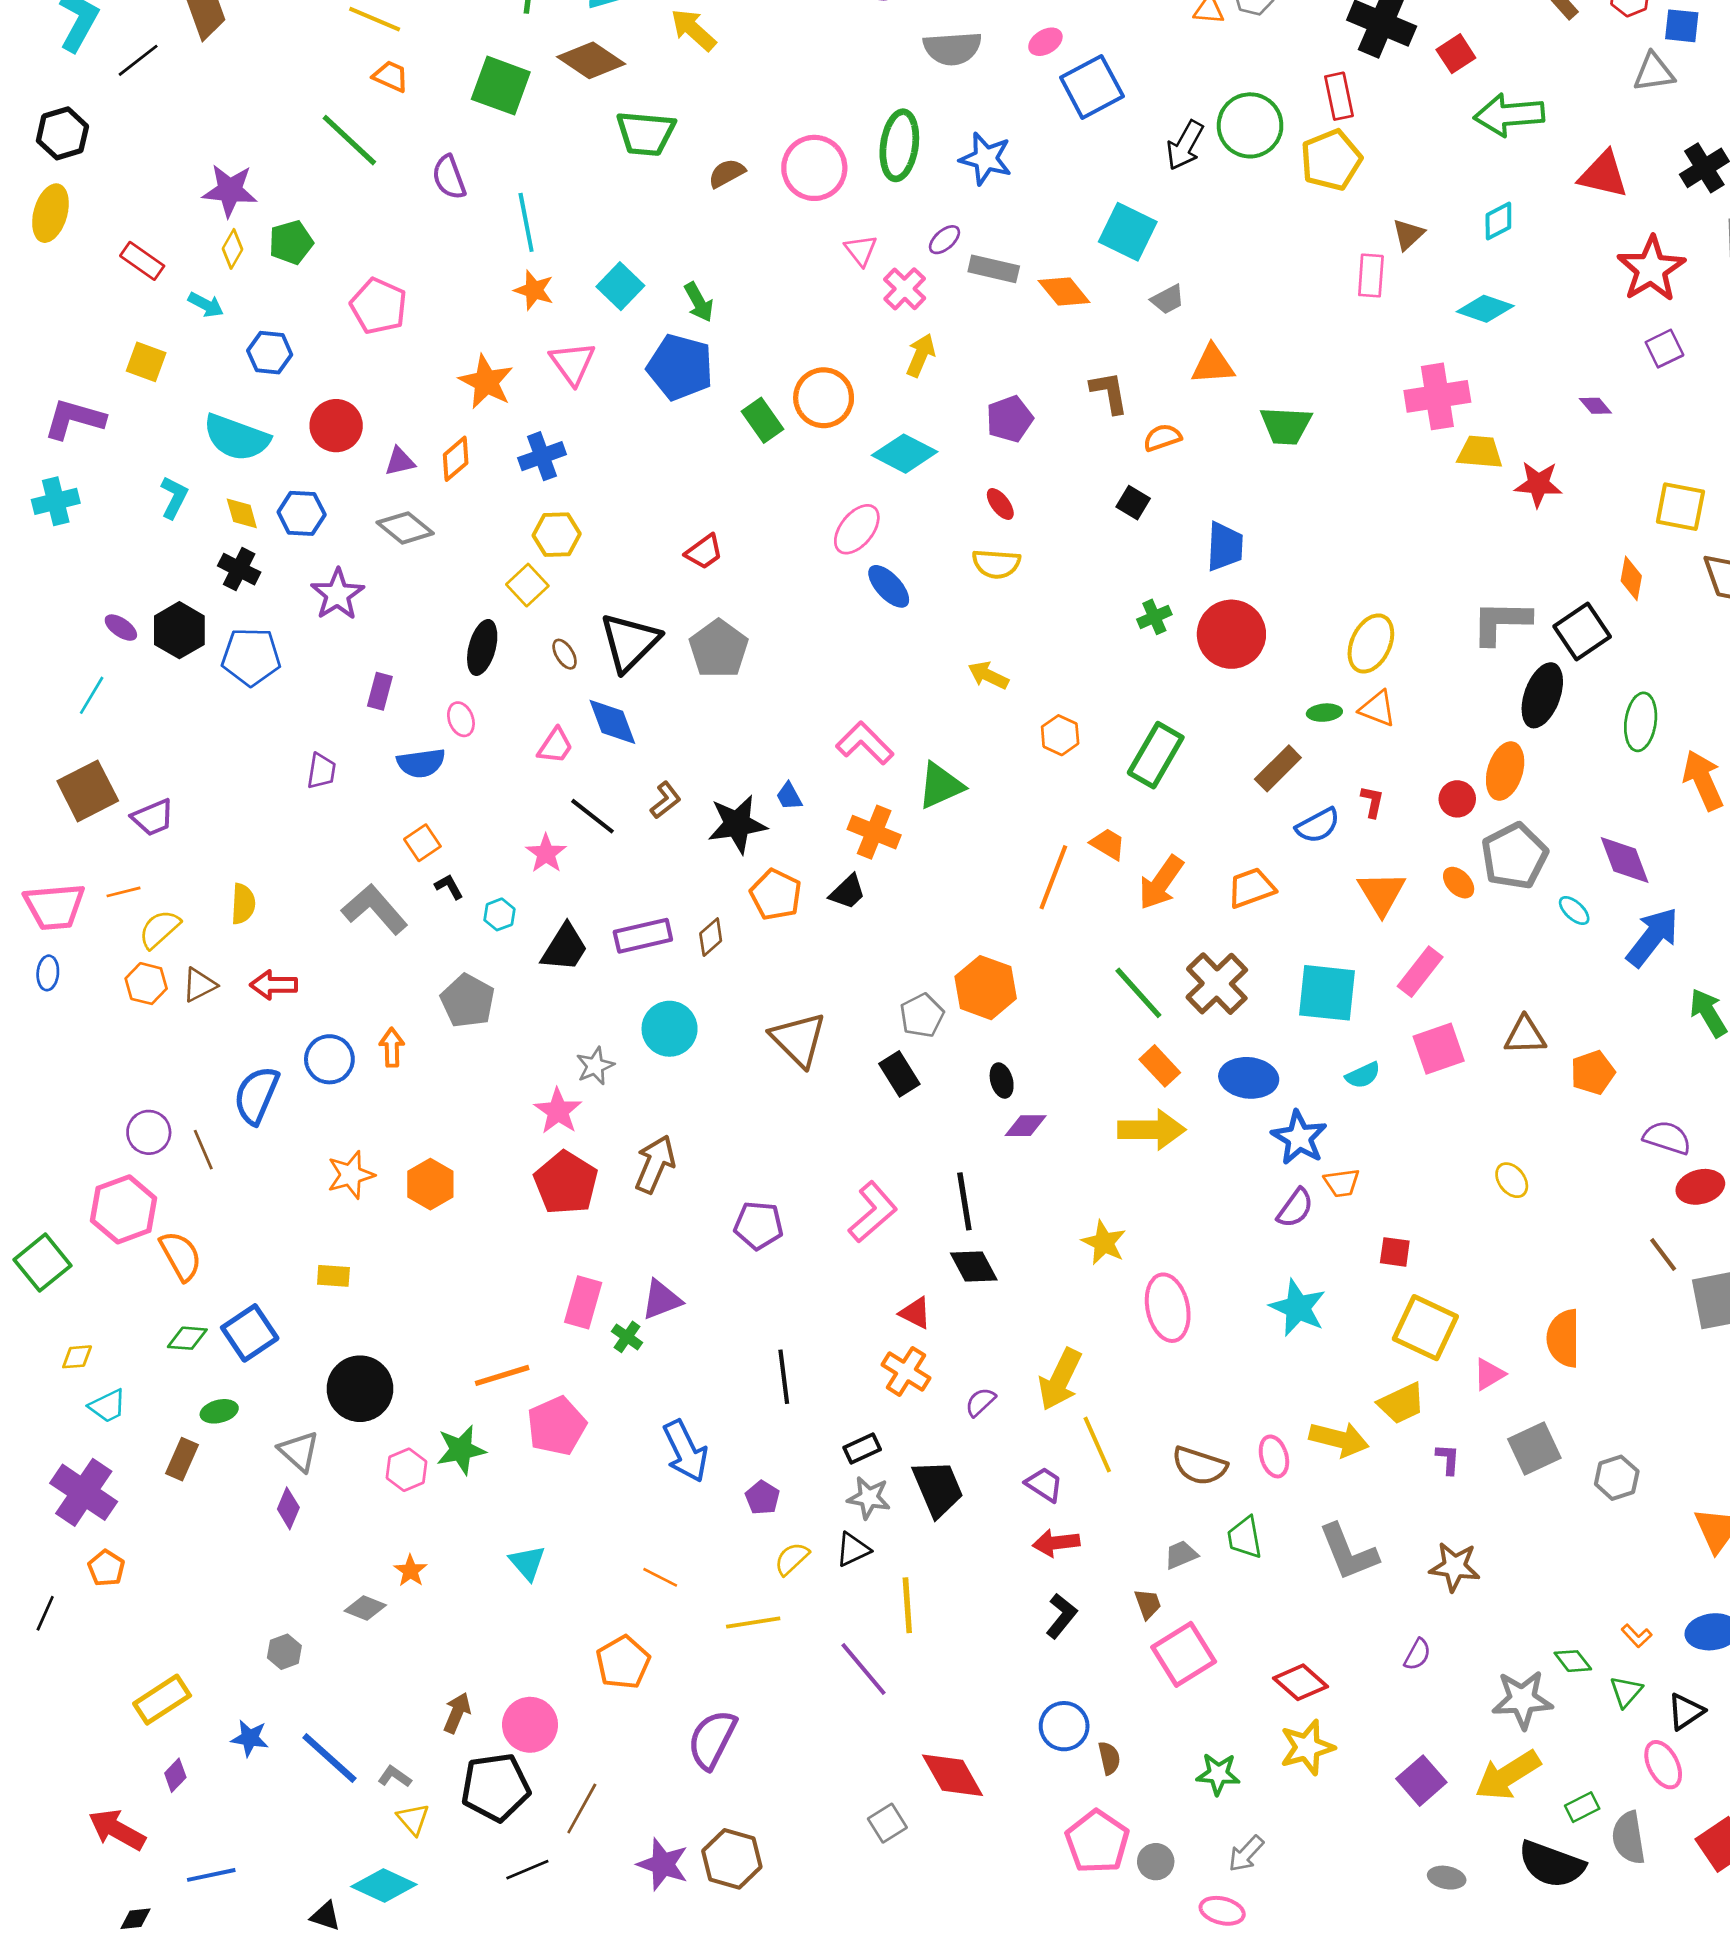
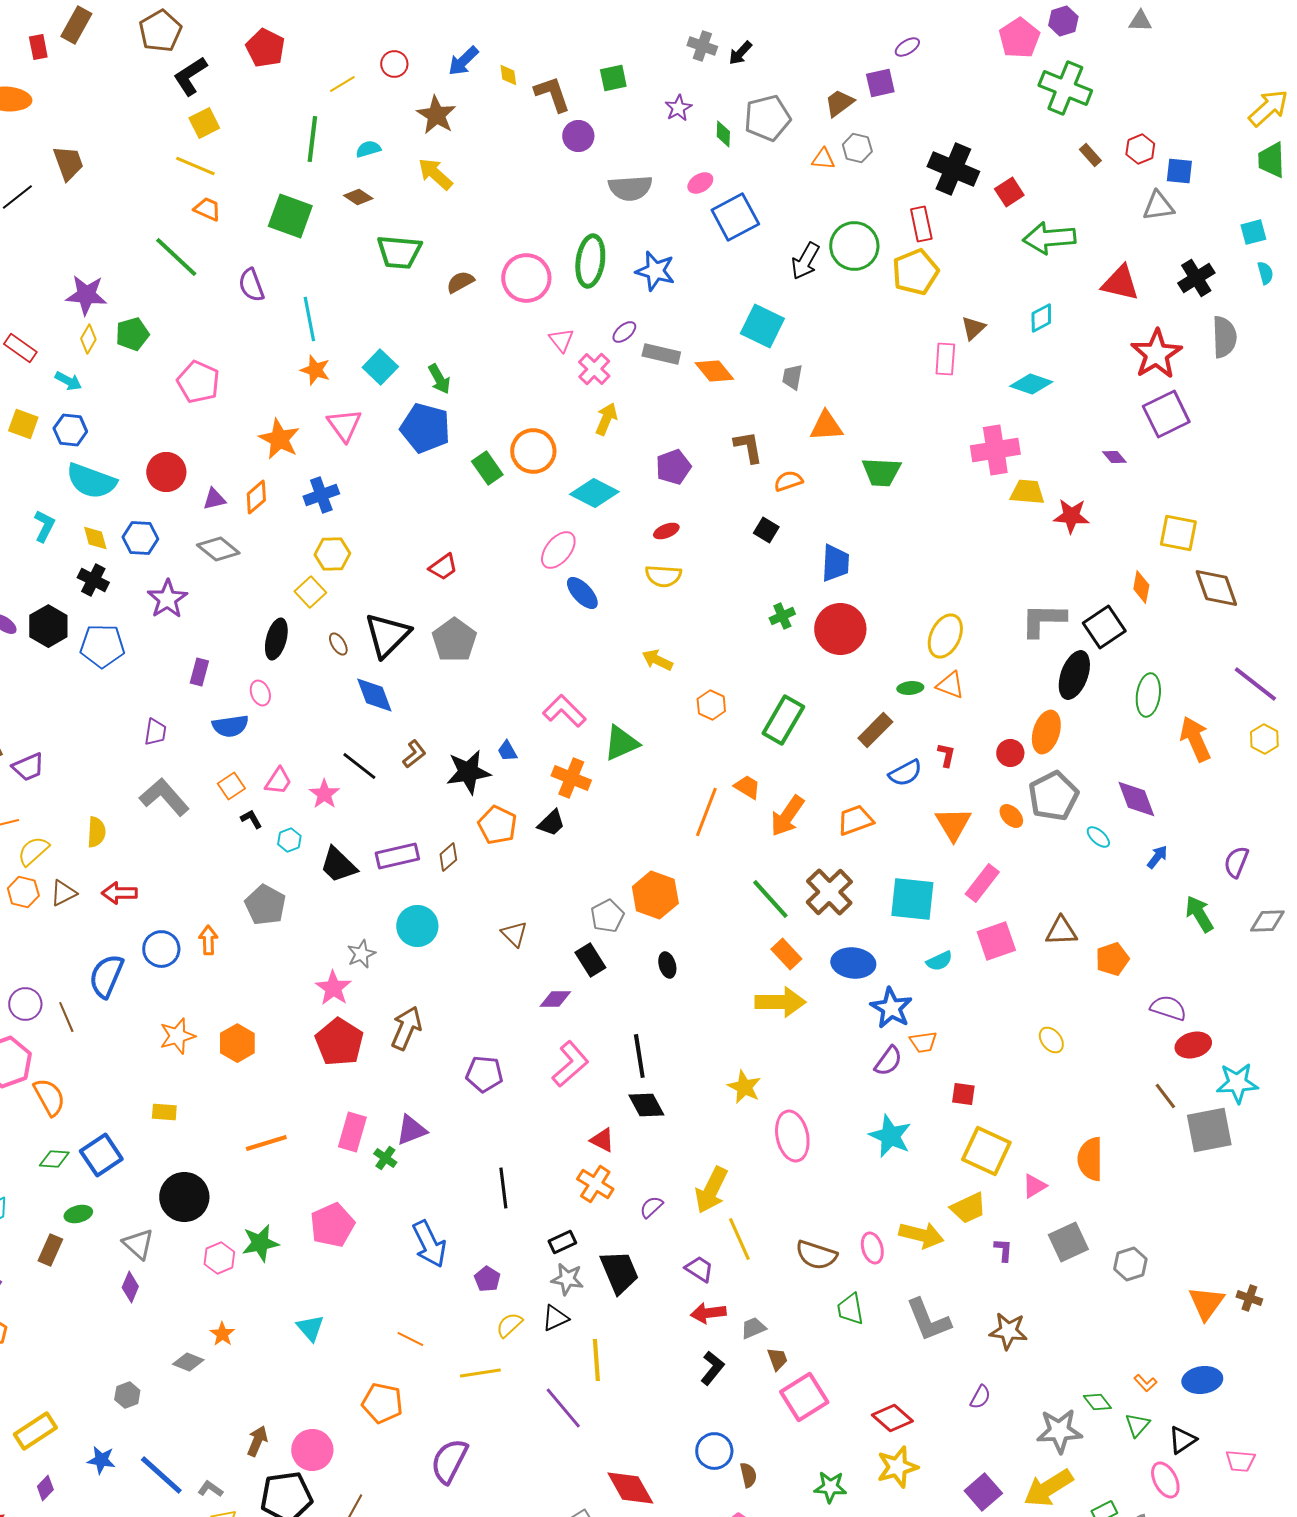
brown diamond: (591, 60) -> (358, 197), size x0.6
gray trapezoid: (1168, 299) -> (792, 377), turned 128
purple square: (1664, 349) -> (1166, 414), size x1.6
blue hexagon: (270, 353) -> (70, 430), moved
red ellipse: (1000, 504) -> (666, 531), turned -75
pink trapezoid: (555, 746) -> (278, 781), moved
gray L-shape: (375, 909) -> (164, 797), moved
blue arrow: (1653, 937) -> (1157, 857), size x0.5
black trapezoid: (565, 948) -> (338, 865), turned 102
brown triangle: (798, 1039) -> (514, 934), size x0.6
purple diamond: (1026, 1126) -> (555, 999), moved
orange line: (502, 1375) -> (266, 1143), moved
gray trapezoid: (1181, 1555) -> (753, 1328), moved
orange pentagon: (623, 1662) -> (382, 1403), turned -30

